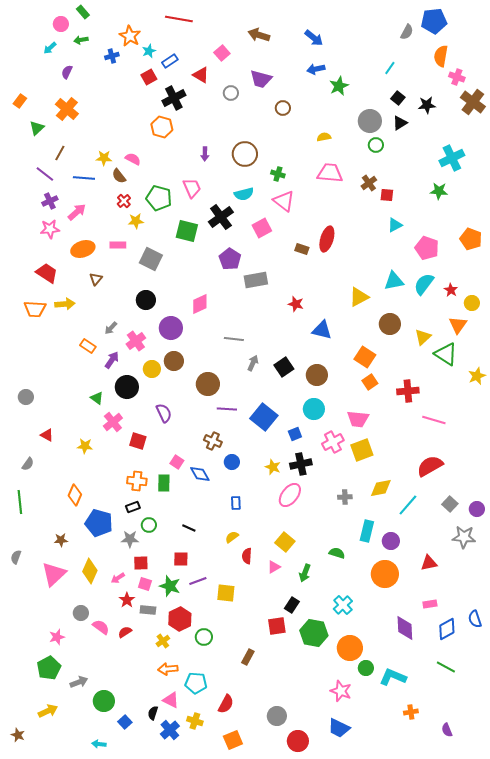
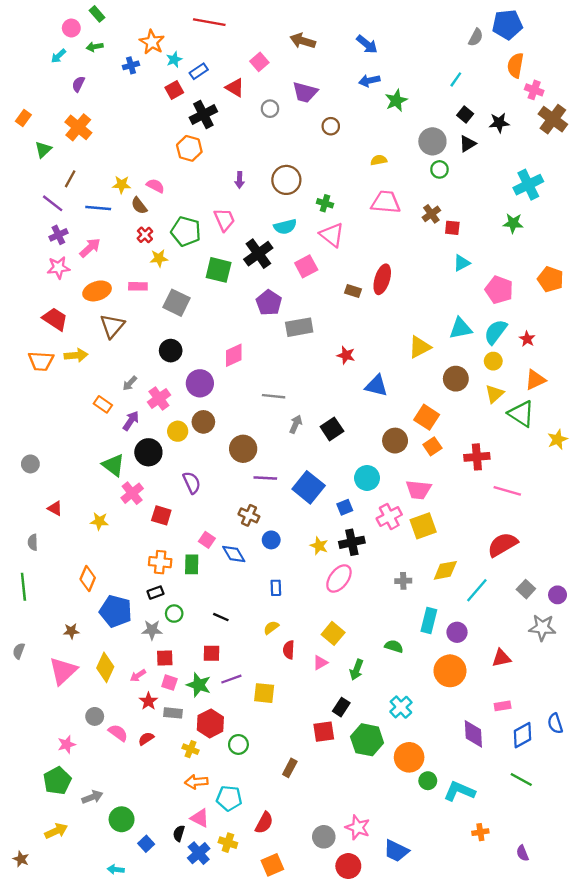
brown triangle: (96, 279) -> (112, 326), size x1.6
yellow circle: (472, 303) -> (493, 361), moved
orange triangle: (458, 325) -> (535, 380), turned 30
brown circle: (317, 375) -> (395, 441), moved
green triangle: (97, 398) -> (113, 465), size x1.5
gray semicircle: (28, 464) -> (33, 542), turned 144
yellow cross: (163, 641) -> (191, 749), turned -32
pink star: (341, 691) -> (358, 827), moved

